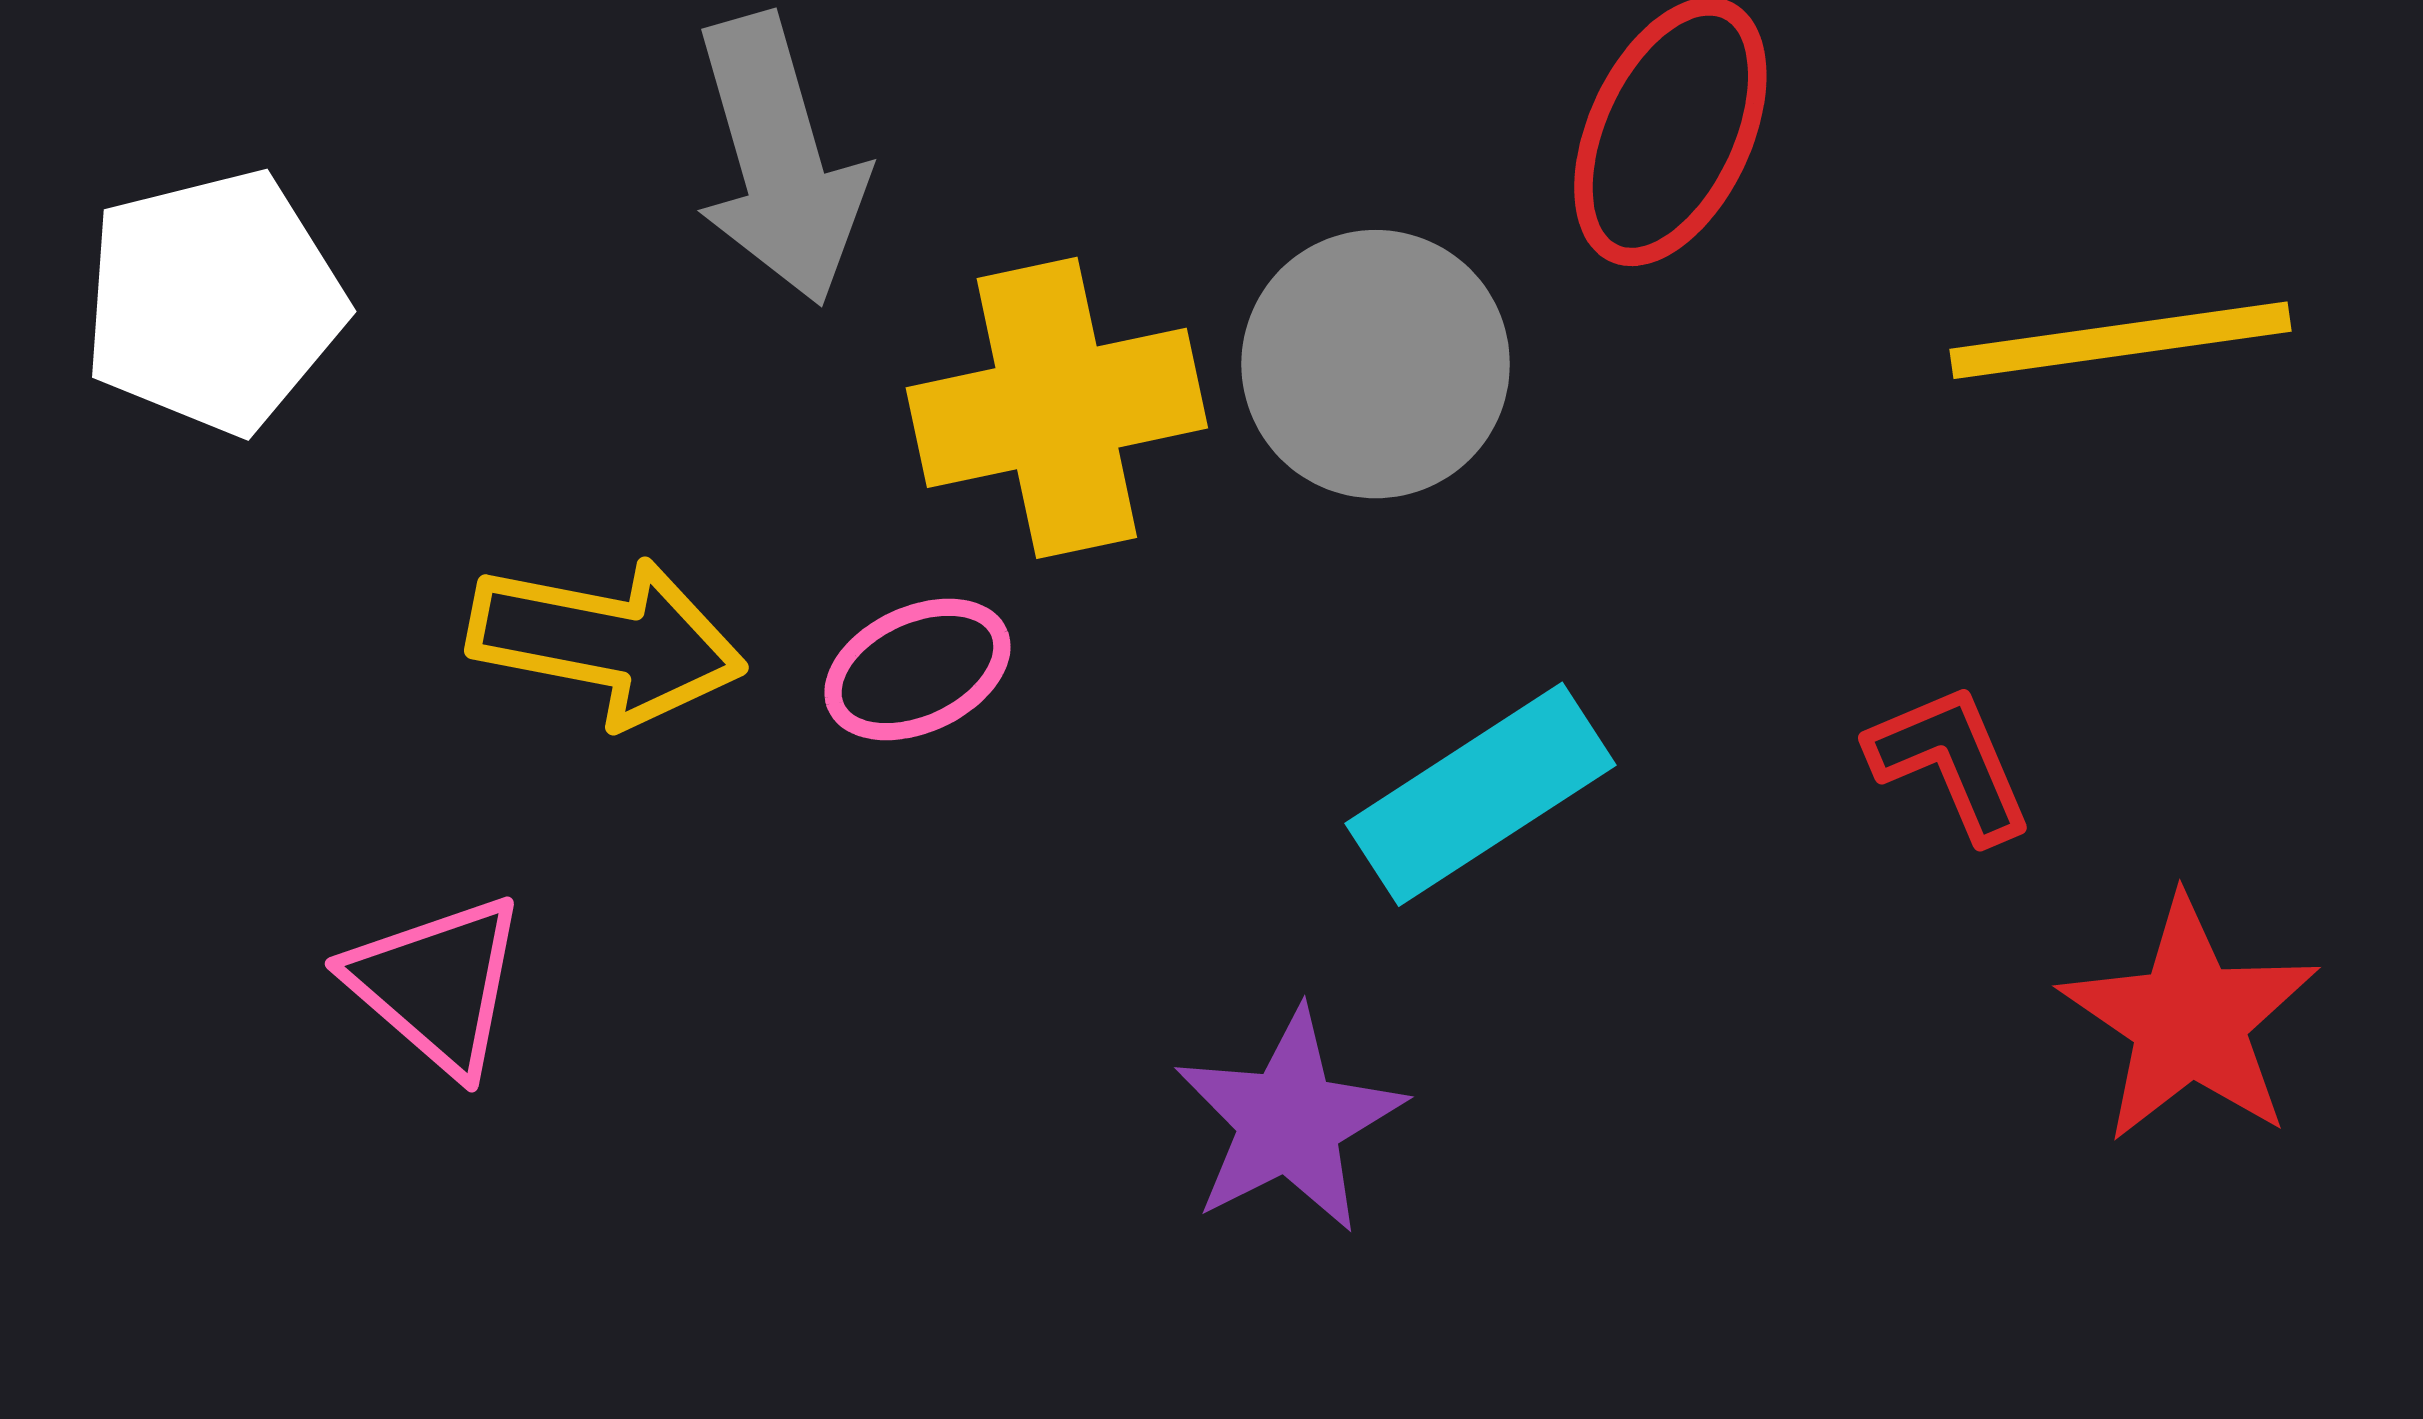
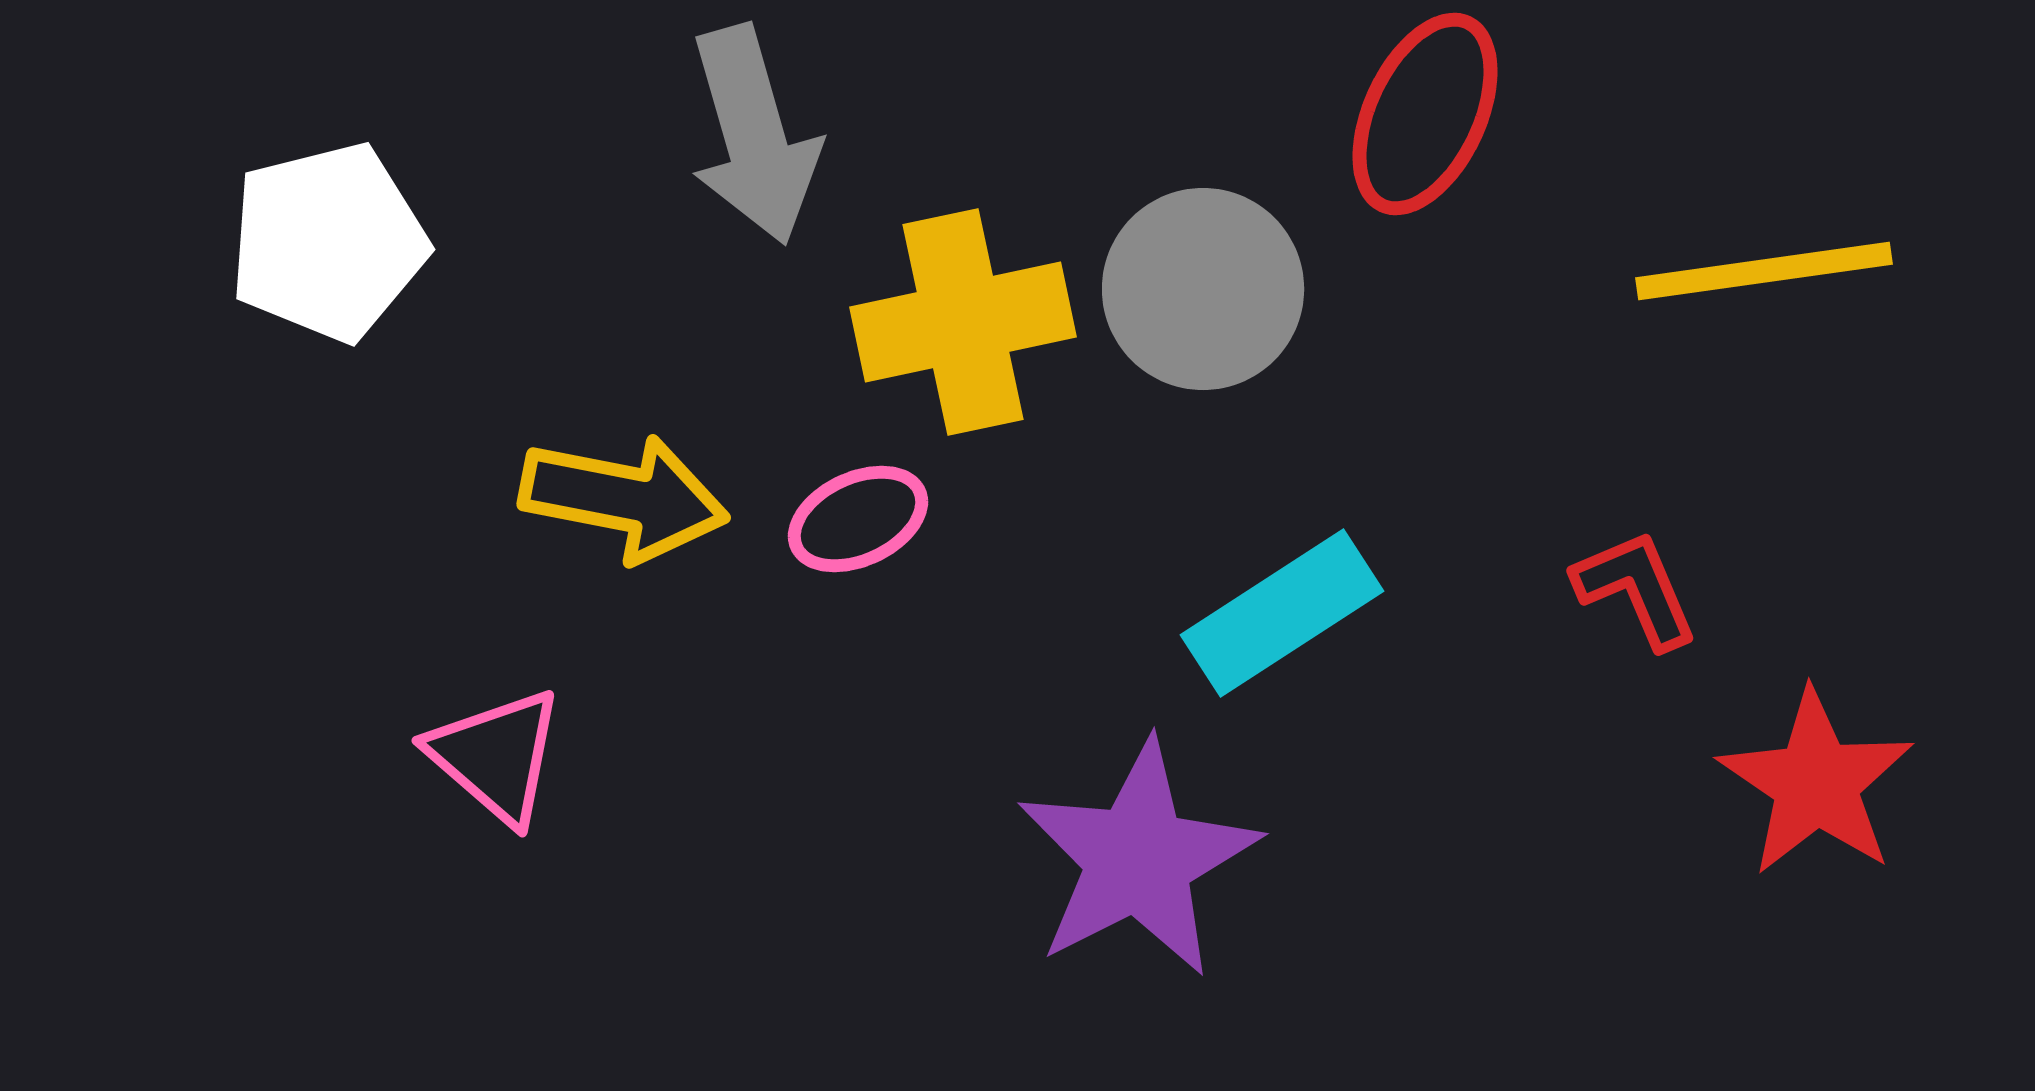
purple star: (1289, 1121) -> (1138, 859), size x1.4

